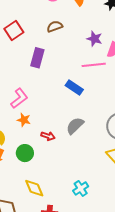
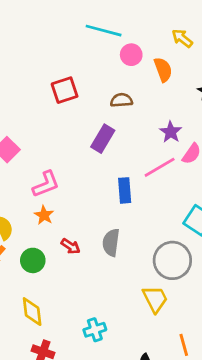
purple rectangle: (37, 58) -> (103, 139), moved
pink line: (94, 65) -> (160, 167), turned -40
blue rectangle: (74, 88) -> (125, 190), turned 36
gray semicircle: (75, 126) -> (111, 242), turned -54

